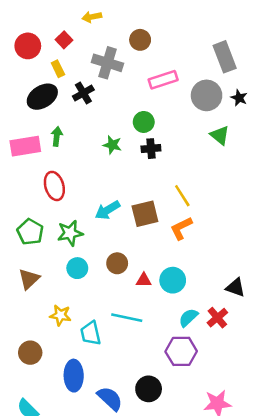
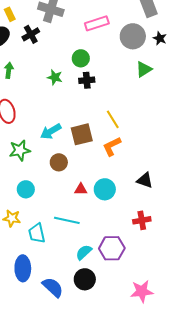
green triangle: (220, 135) -> (144, 69), turned 48
brown circle: (117, 263) -> (59, 162), moved
cyan circle: (77, 268) -> (26, 189), moved
black triangle: (235, 287) -> (145, 180), moved
cyan semicircle: (188, 318) -> (84, 252), moved
red cross: (217, 318) -> (142, 220), turned 30

